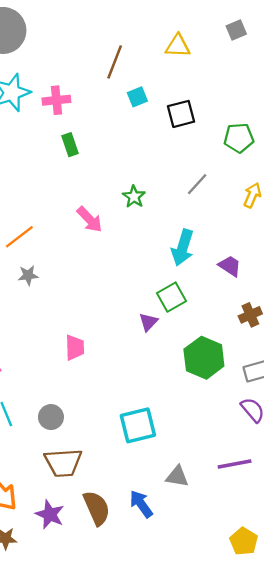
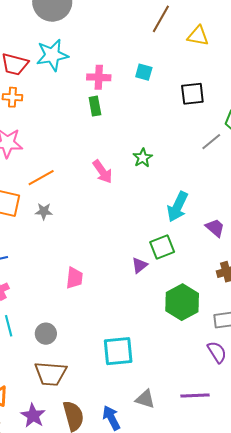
brown line: (115, 62) -> (161, 19), moved
cyan square: (137, 97) -> (144, 72), moved, turned 30
pink cross: (56, 100) -> (99, 77), moved
gray line: (197, 184) -> (211, 142), moved

